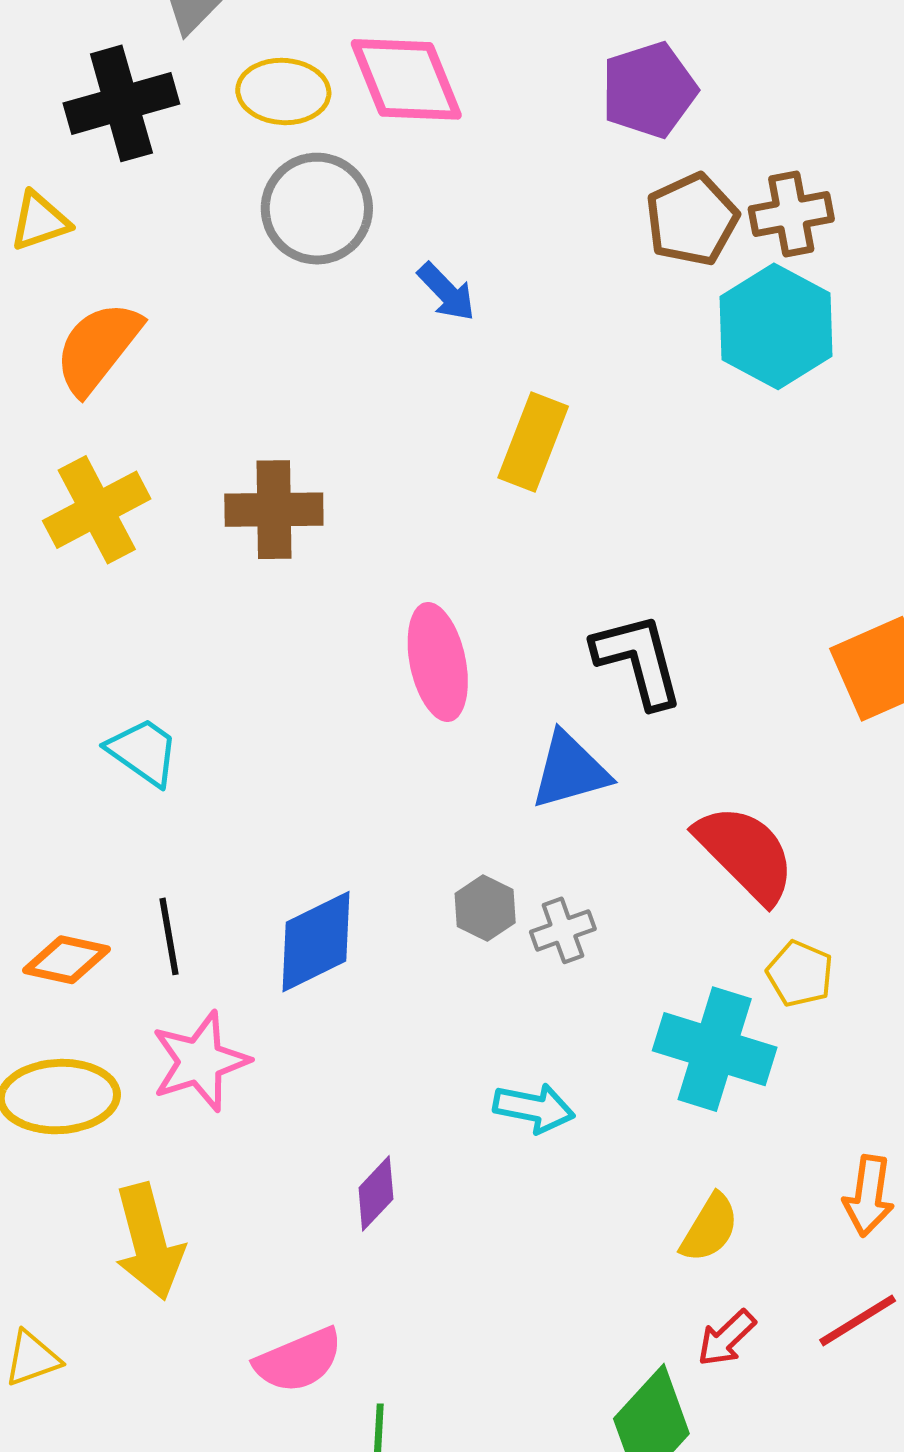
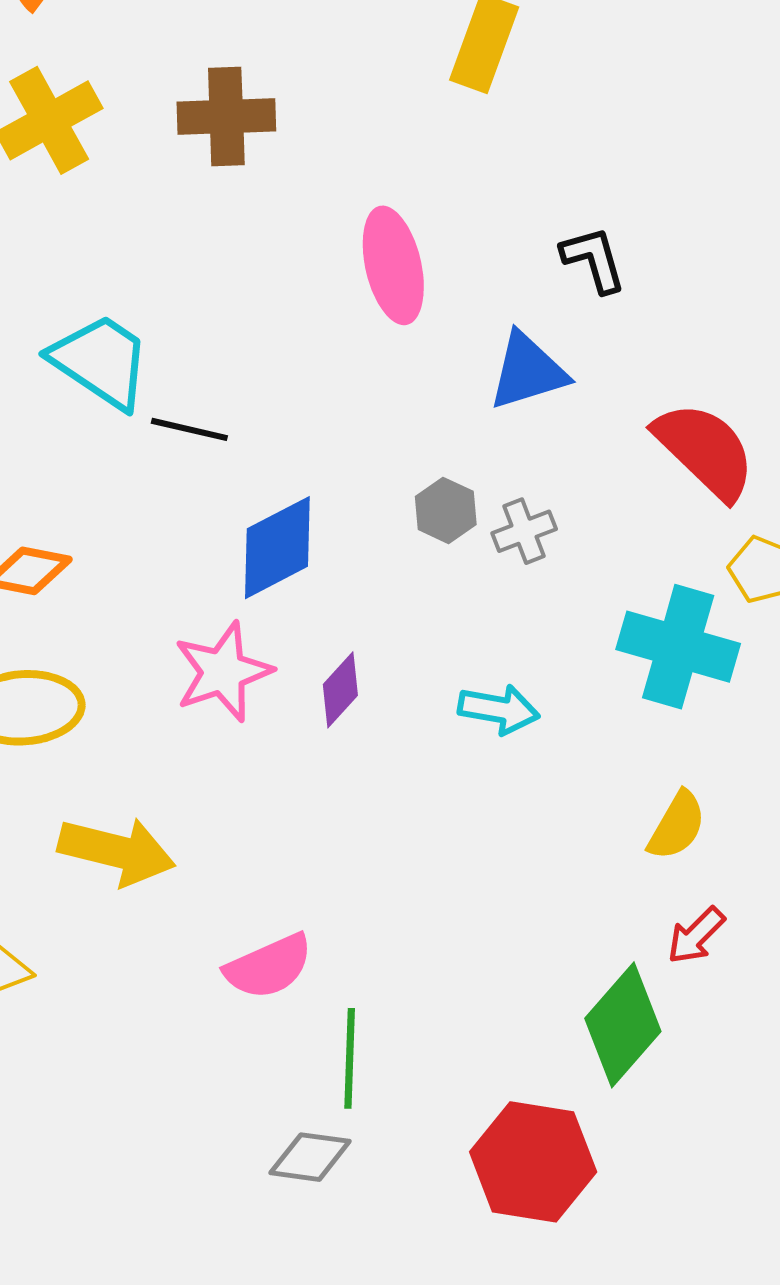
black L-shape: (638, 660) -> (594, 259), size x0.7
cyan trapezoid: (143, 752) -> (101, 361), size x1.4
black line: (169, 936) -> (189, 429), moved, turned -66
pink star: (200, 1061) -> (223, 672), moved
purple diamond: (376, 1193) -> (340, 690), moved
yellow arrow: (149, 1242) -> (117, 851), turned -60

